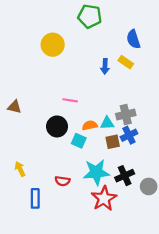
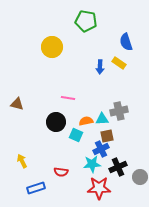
blue cross: (129, 135) -> (101, 149), moved
cyan star: (96, 172) -> (92, 164), size x0.7
blue rectangle: (35, 198) -> (36, 188), turned 72
red star: (104, 198) -> (99, 188), turned 30

